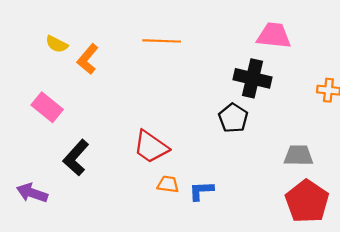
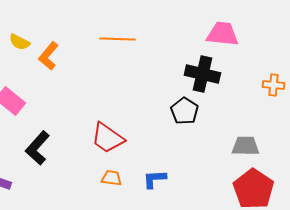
orange trapezoid: (168, 184) -> (111, 178), moved

